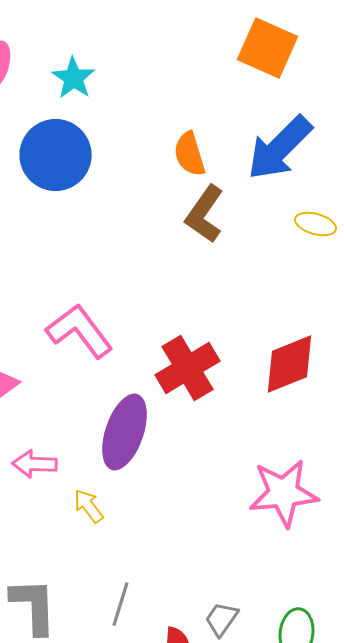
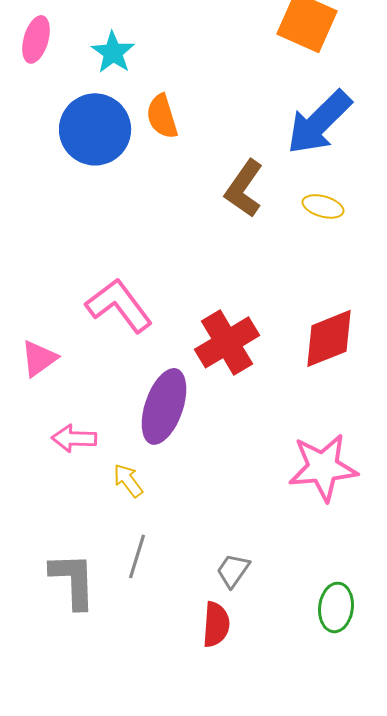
orange semicircle: (190, 154) -> (162, 116), moved
yellow ellipse: (316, 224) -> (323, 206), moved
gray line: (120, 604) -> (137, 556), moved
gray trapezoid: (222, 619) -> (233, 570), moved

